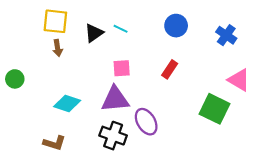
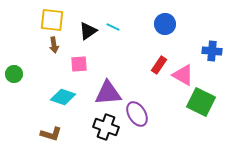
blue cross: (226, 35) -> (212, 51), moved, turned -30
pink square: (122, 68) -> (79, 64), moved
pink triangle: (239, 80) -> (183, 75), moved

